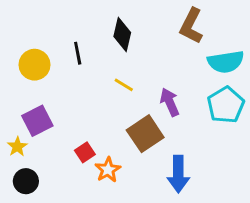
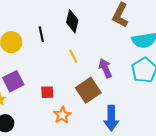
yellow line: (124, 85) -> (73, 56), turned 32
red square: (85, 152) -> (47, 92), moved, turned 32

